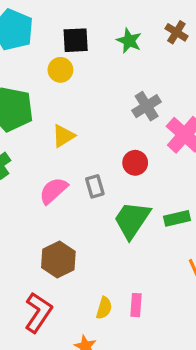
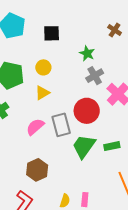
green star: (129, 41) -> (87, 53), moved
yellow circle: (60, 70) -> (43, 67), moved
red circle: (135, 163) -> (87, 111), size x1.6
gray rectangle: (95, 186) -> (61, 125), size x1.6

